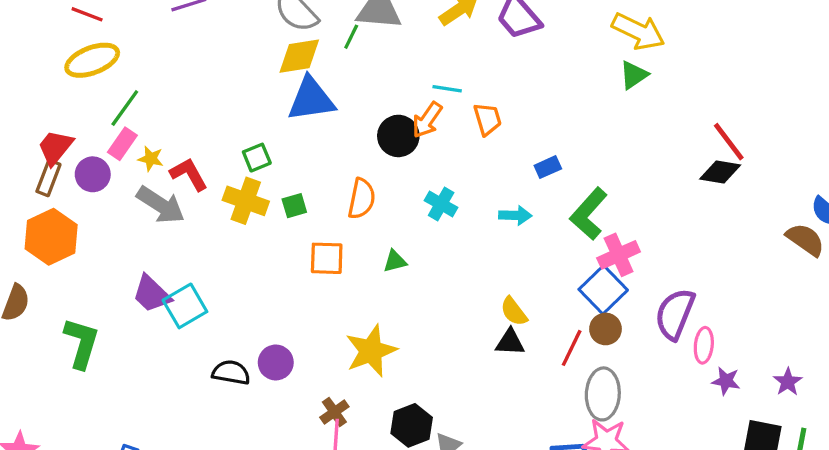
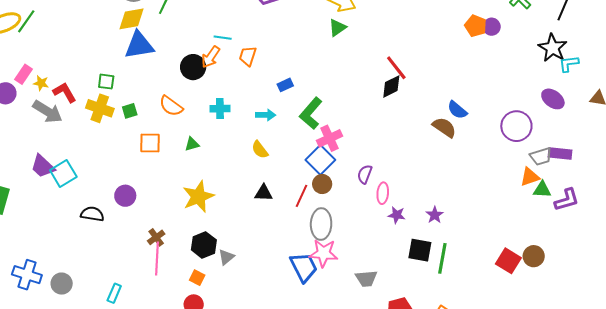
green line: (125, 108) -> (26, 21), moved
orange trapezoid: (487, 119) -> (248, 56), turned -145
green square: (257, 158) -> (106, 82), turned 30
black diamond: (720, 172) -> (391, 86), turned -35
orange semicircle: (362, 199) -> (171, 106), turned 115
cyan cross: (441, 204) -> (220, 109), turned -30
yellow semicircle: (514, 311) -> (260, 150), moved
purple semicircle: (675, 314) -> (365, 174), size x0.6
yellow star: (371, 351) -> (198, 197), moved
purple circle: (276, 362) -> (125, 196), moved

